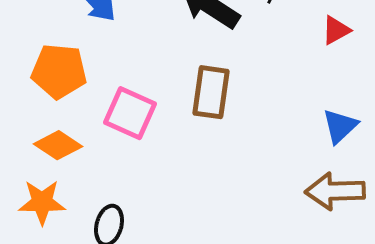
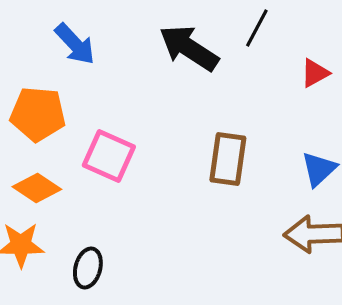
brown rectangle: (211, 92) -> (228, 159), moved

